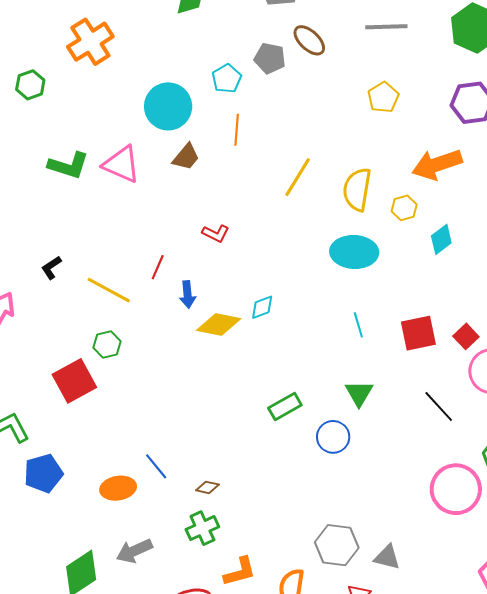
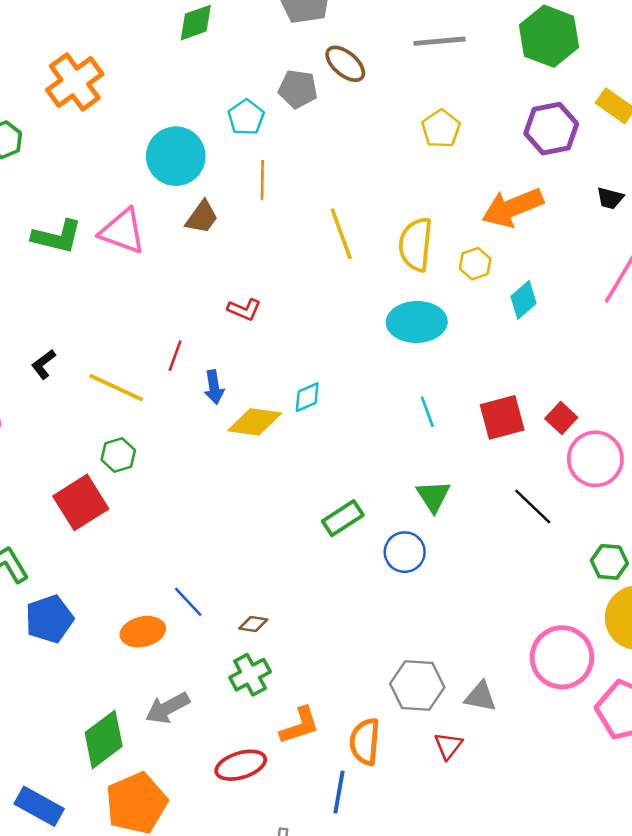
yellow line: (298, 177) -> (341, 234), turned -48
pink circle: (456, 489) -> (562, 657), moved

